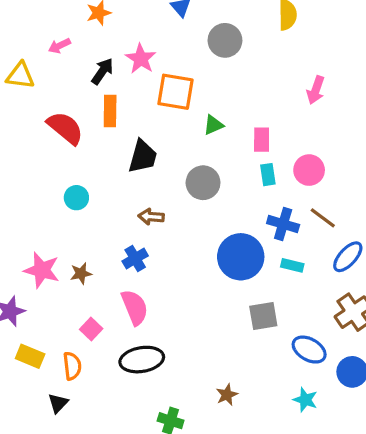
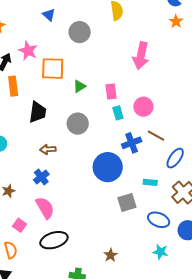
pink arrow: (316, 90) -> (141, 56), size x1.5
blue cross: (283, 224) -> (132, 143), turned -30
cyan rectangle: (292, 265) -> (150, 182), moved

